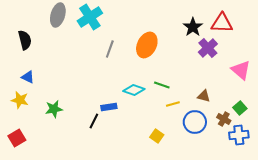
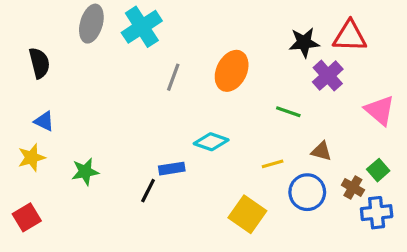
black star: (193, 27) -> (304, 42), turned 30
green line: (162, 85) -> (288, 112), moved
yellow star: (20, 100) -> (32, 158), turned -30
yellow square: (157, 136) -> (247, 214), size x1.6

